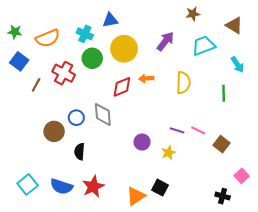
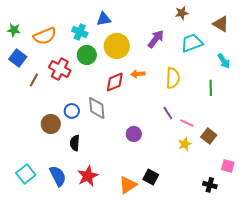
purple line: (177, 130) -> (168, 113), moved, turned 40
yellow star: (169, 153) -> (185, 144), moved
pink square: (242, 176) -> (228, 166), turned -32
blue semicircle: (61, 187) -> (58, 176), turned -135

